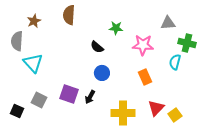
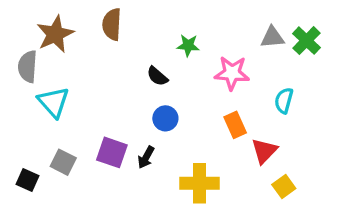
brown star: (34, 21) -> (55, 34), size x1.6
green cross: (187, 43) -> (307, 41), moved, turned 30
red triangle: (156, 108) -> (264, 151), moved

